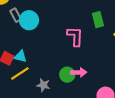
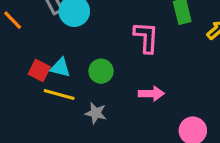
yellow line: (20, 73) -> (59, 94), turned 48
green circle: (67, 75) -> (101, 71), moved

